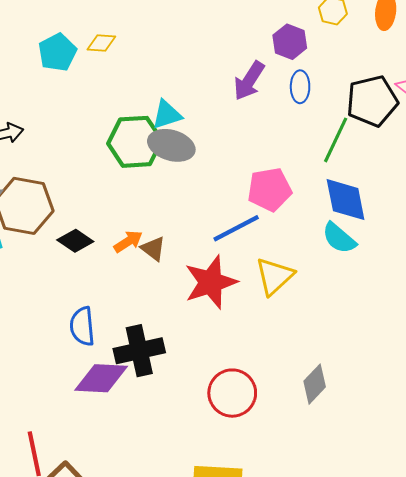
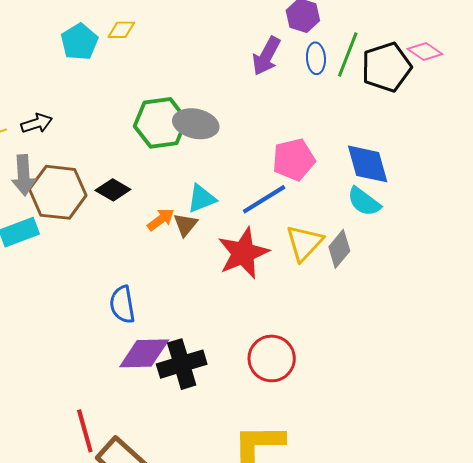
cyan triangle: (167, 115) -> (202, 199), moved
green line: (336, 140) -> (348, 55), moved
black diamond: (75, 241) -> (113, 190), moved
brown triangle: (153, 249) -> (185, 225), turned 36
black cross: (139, 351) -> (182, 364), moved
gray diamond: (315, 384) -> (339, 249), moved

